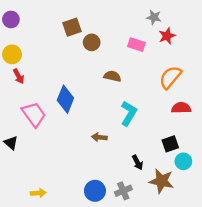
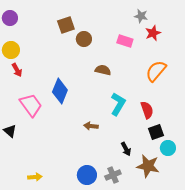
red semicircle: (181, 108) -> (147, 110), moved, turned 72

